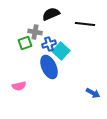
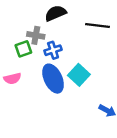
cyan square: (61, 51) -> (79, 75), moved
pink semicircle: (19, 86) -> (12, 79), moved

